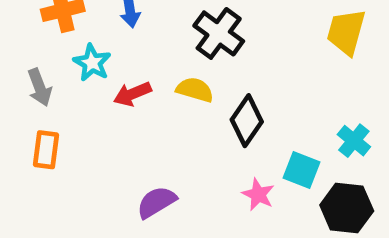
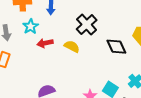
black diamond: (247, 121) -> (116, 47), moved, turned -70

